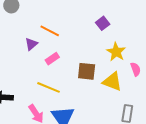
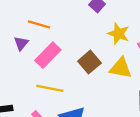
pink rectangle: (52, 59) -> (48, 55), size x1.6
brown square: (87, 71) -> (89, 62), turned -36

